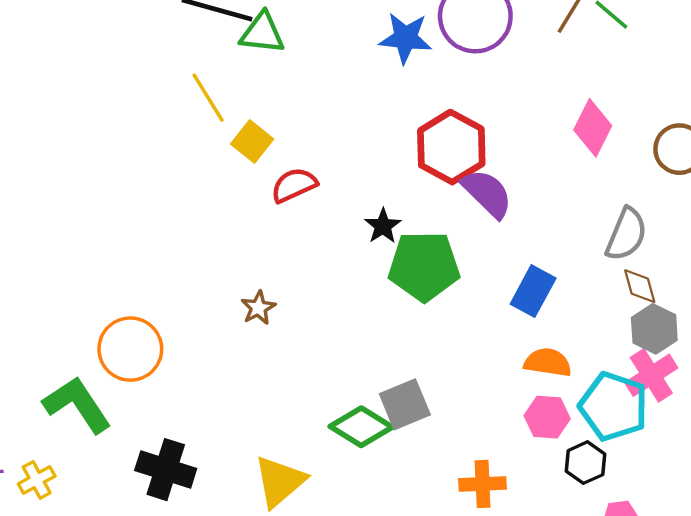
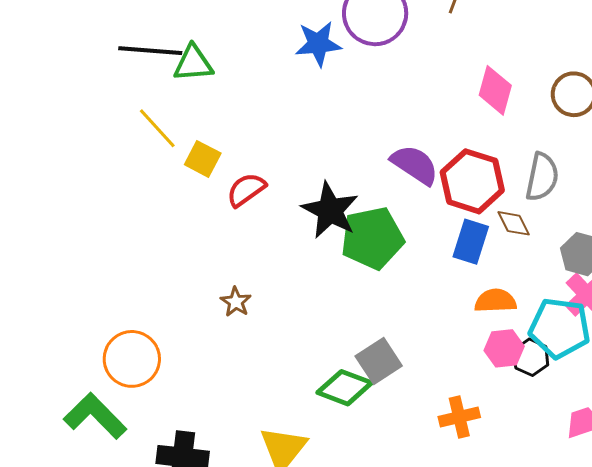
red hexagon: (451, 147) -> (472, 181), moved
black star: (383, 226) -> (330, 210), size x1.8
brown diamond: (640, 286) -> (514, 223), moved
black hexagon: (585, 463) -> (531, 357), moved

